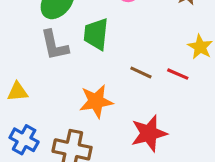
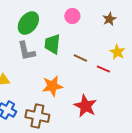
brown line: (141, 72) -> (80, 58), moved
red star: (149, 133) -> (85, 106), turned -30

